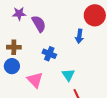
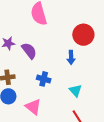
cyan triangle: (68, 75) -> (75, 91), moved

